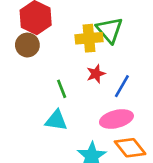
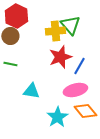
red star: (96, 74) -> (60, 57), size x1.6
green line: (62, 89) -> (10, 64), moved, turned -56

